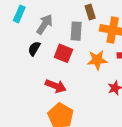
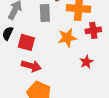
red square: (63, 53) -> (26, 42), moved

